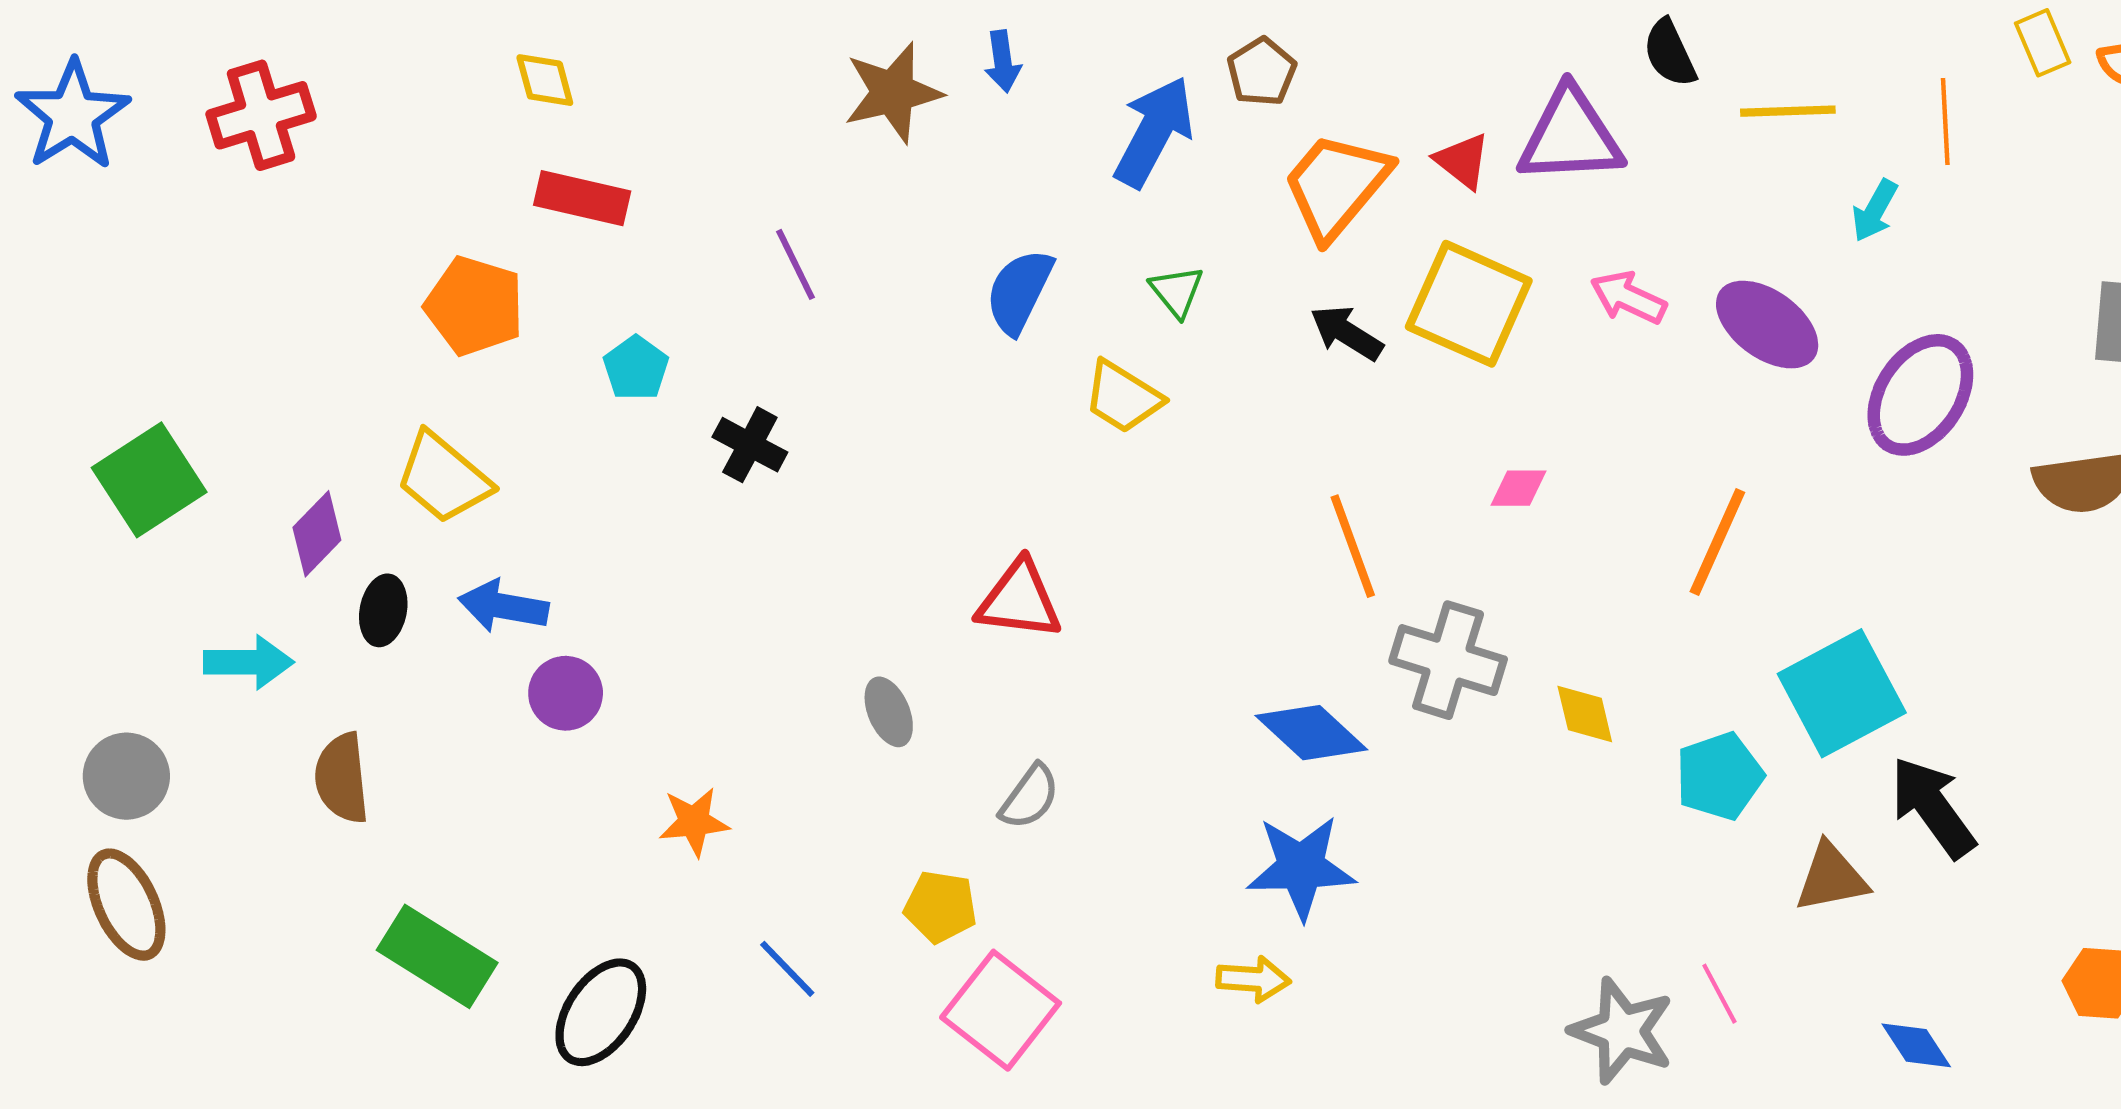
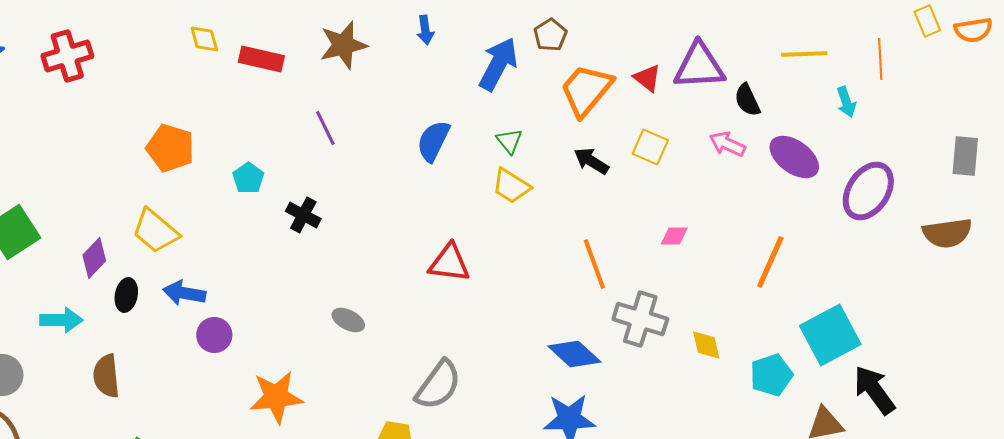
black semicircle: (1670, 53) -> (747, 100), moved
brown star: (893, 92) -> (343, 45), moved
red rectangle: (582, 198) -> (261, 59), moved
cyan arrow: (1875, 211) -> (846, 102), turned -48
yellow square: (1469, 304) -> (650, 147), size x0.6
yellow trapezoid: (1123, 397) -> (511, 186), moved
red triangle: (1019, 600) -> (449, 263), moved
gray ellipse: (889, 712) -> (348, 320), moved, turned -40
gray semicircle: (1030, 797) -> (438, 385), size x1.6
orange star: (694, 822) -> (276, 397), size x1.6

